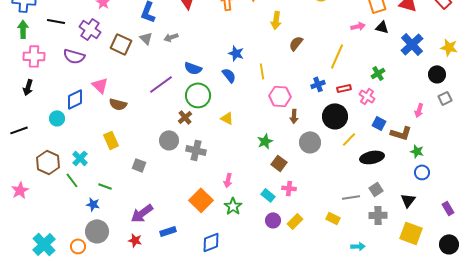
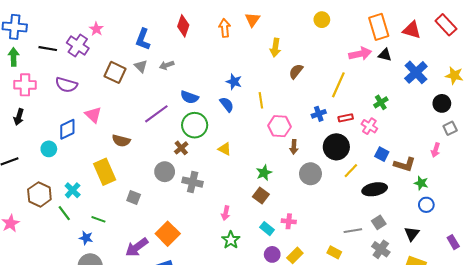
pink arrow: (358, 26) -> (360, 54), size x1.5
purple cross: (90, 29) -> (78, 46), moved
brown semicircle: (118, 104) -> (121, 141), moved
pink arrow: (419, 110) -> (436, 150), moved
yellow rectangle: (111, 140) -> (105, 172), size x1.4
brown square: (279, 163) -> (261, 195), moved
orange square: (201, 200) -> (168, 234), moved
gray cross: (378, 215) -> (381, 249), turned 36

